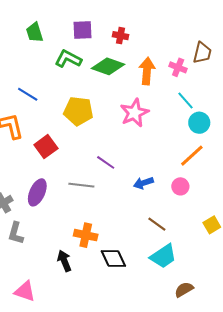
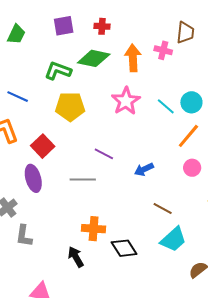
green trapezoid: (34, 32) -> (16, 34), turned -130
green L-shape: (68, 59) -> (58, 71), moved
cyan line: (186, 100) -> (166, 106), moved
pink circle: (180, 186) -> (192, 168), moved
purple ellipse: (37, 192) -> (33, 178), moved, turned -32

